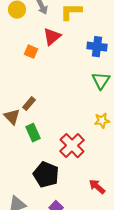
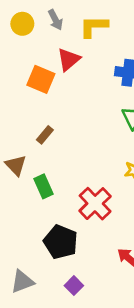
orange square: (31, 52) -> (41, 79), size x1.5
brown rectangle: (29, 104) -> (45, 135), moved

